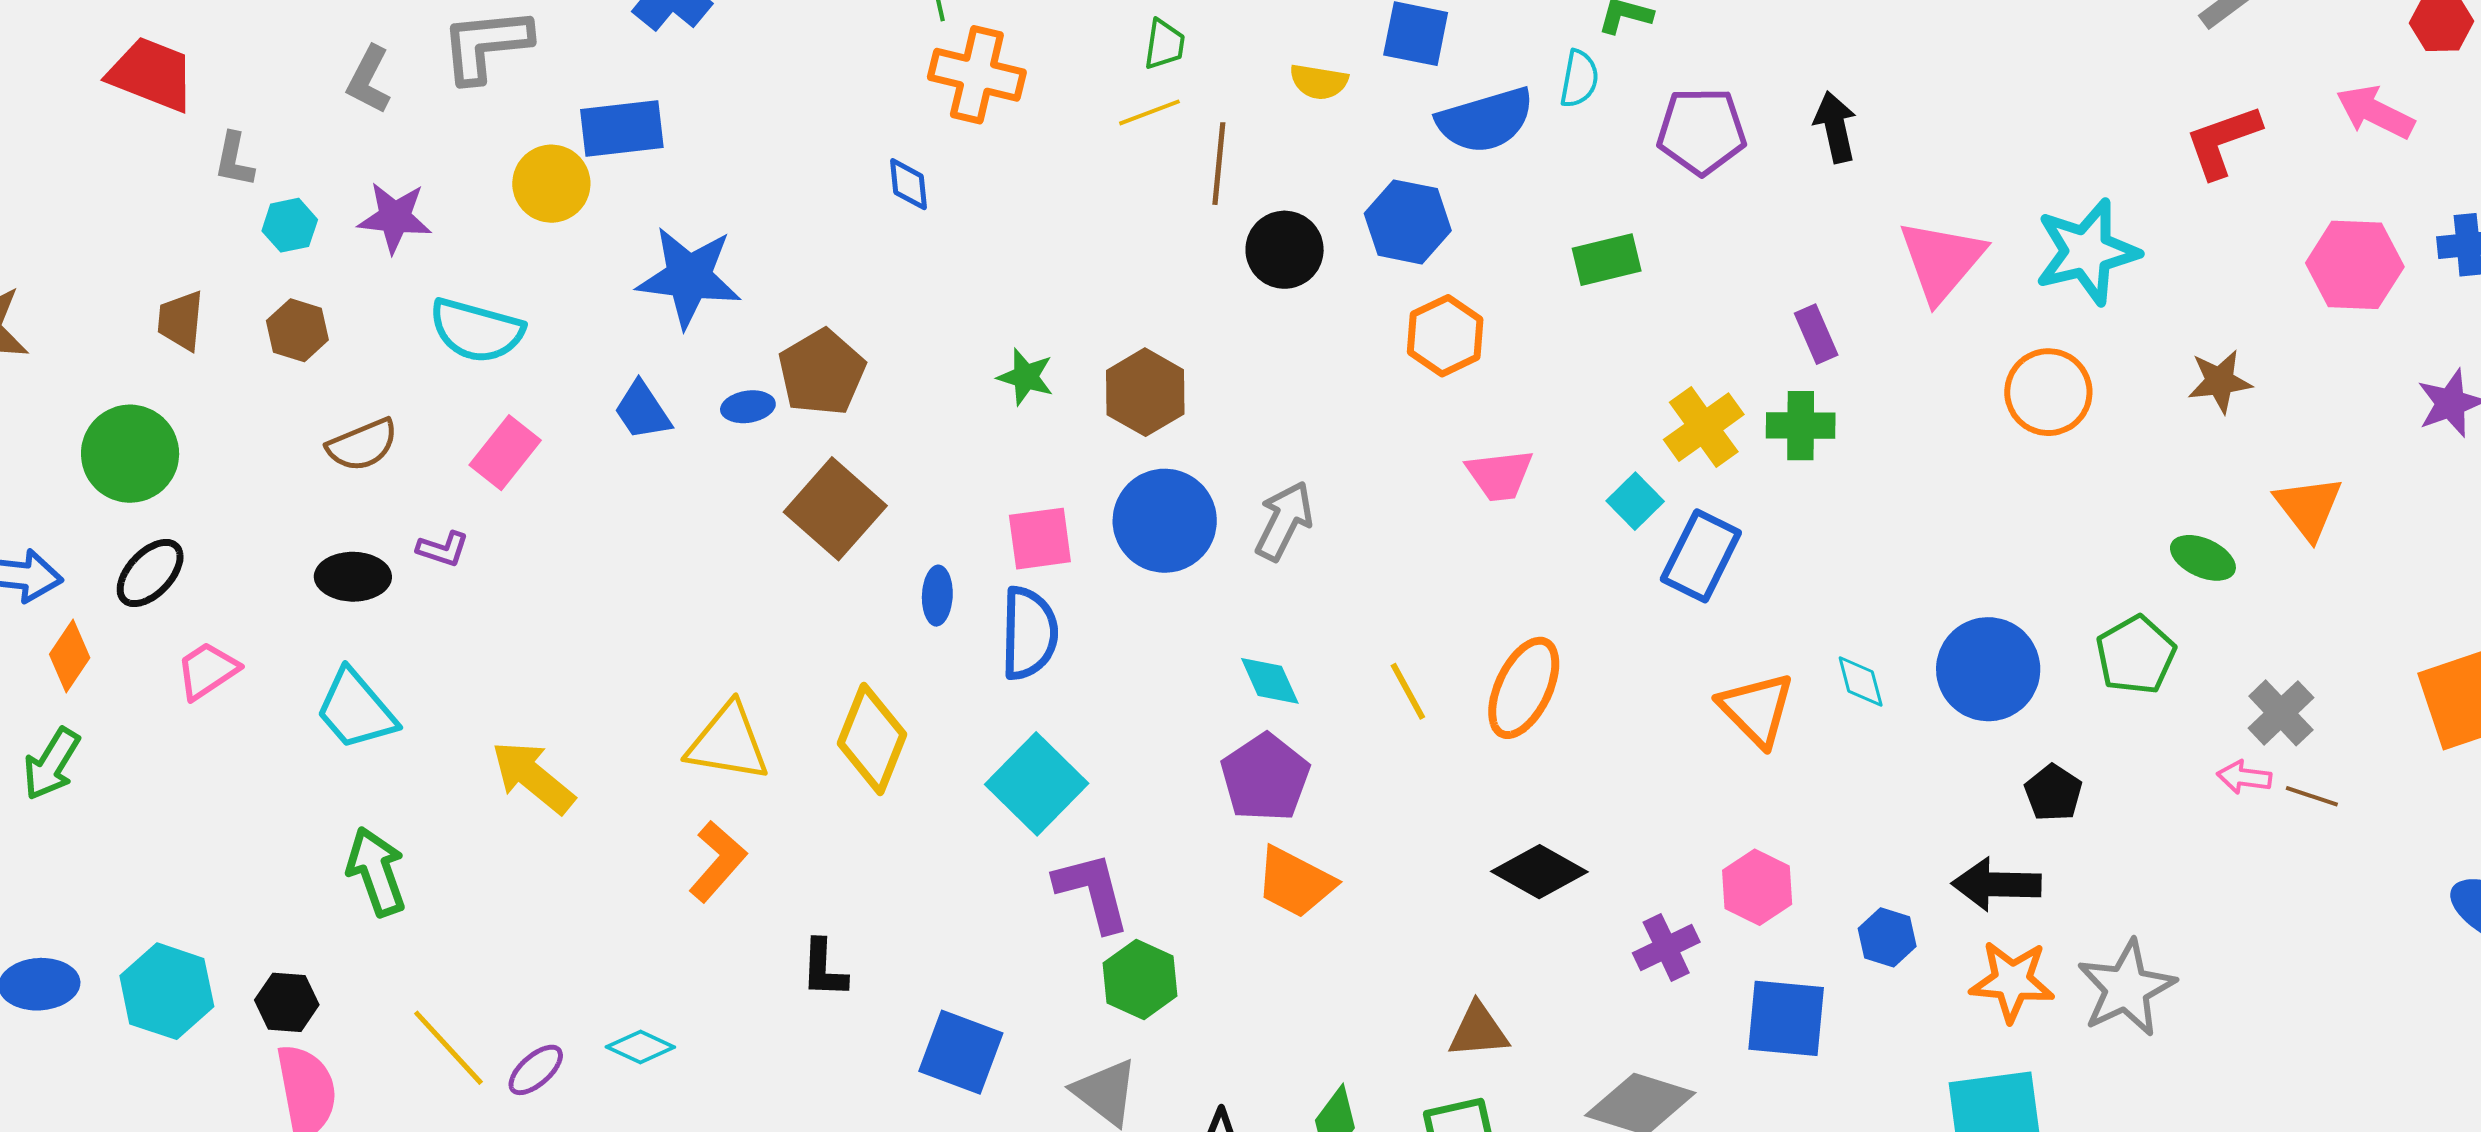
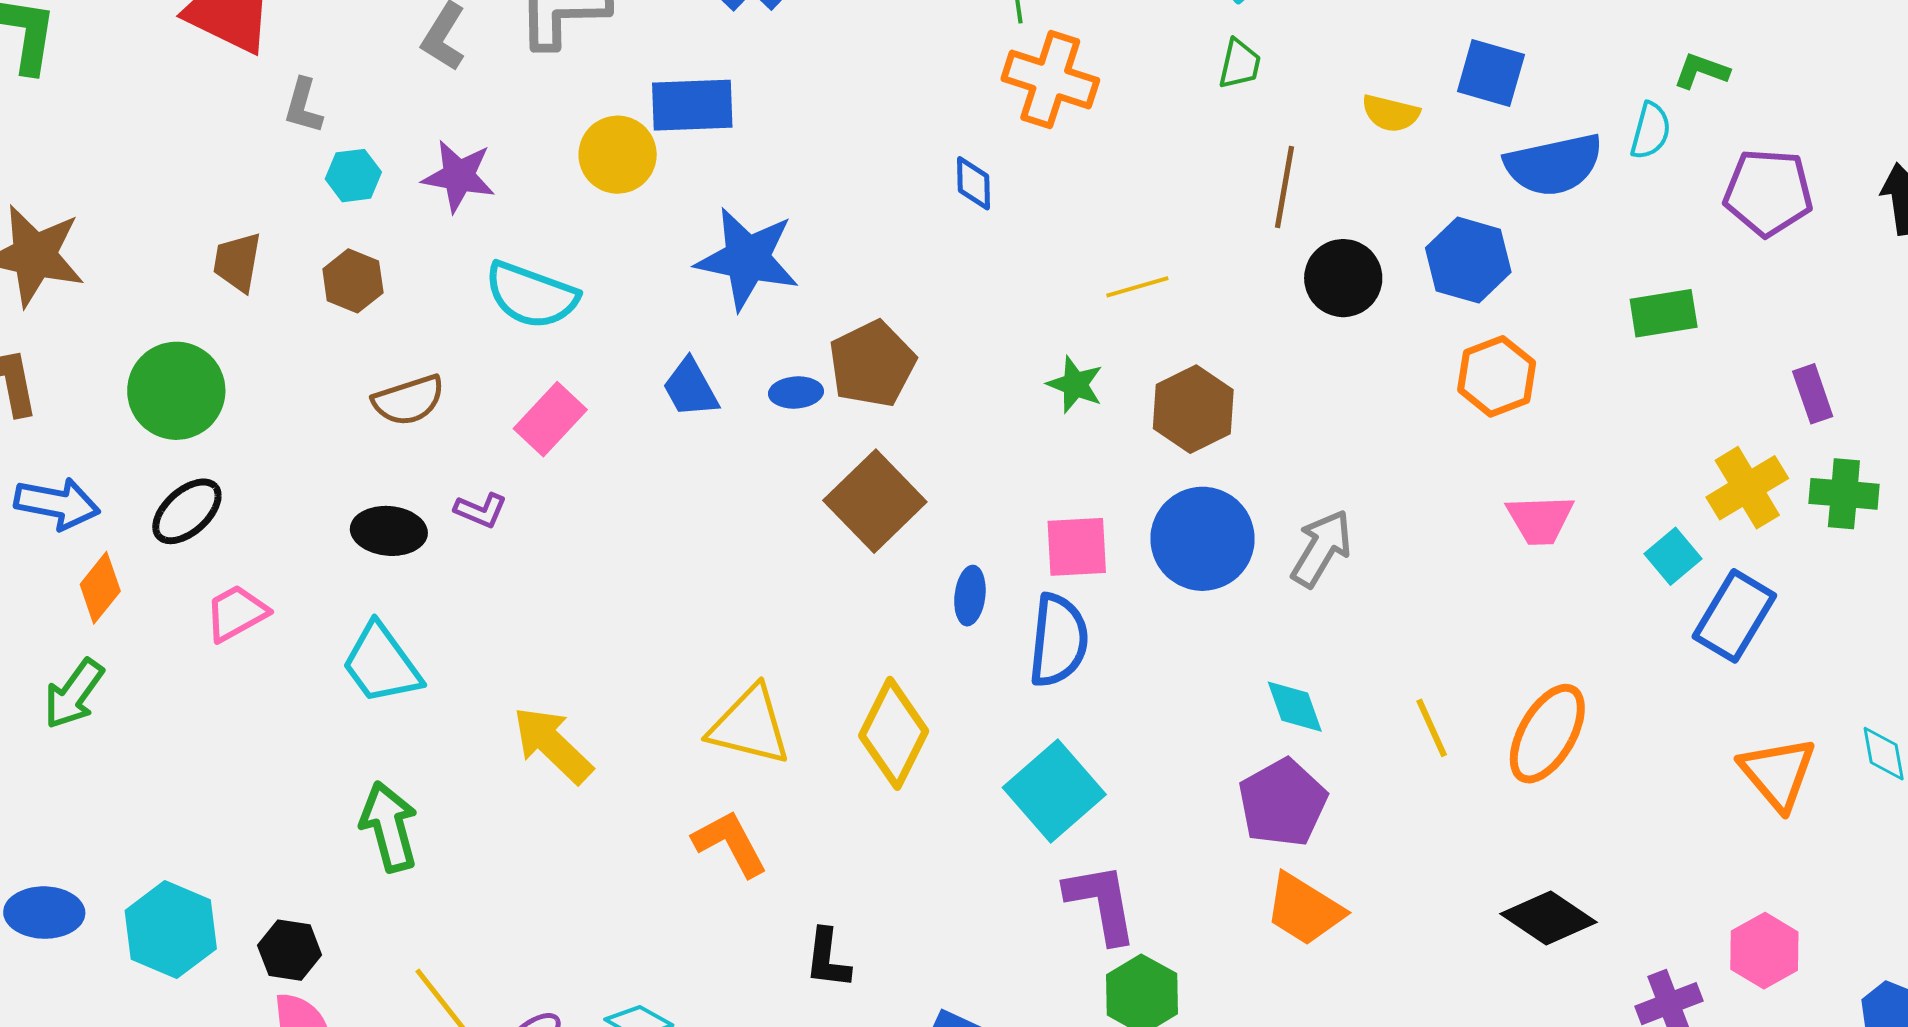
yellow line: (1149, 112) -> (1137, 287), moved
purple rectangle: (1816, 334) -> (1813, 394), moved
orange L-shape: (718, 861) -> (730, 843), turned -74

